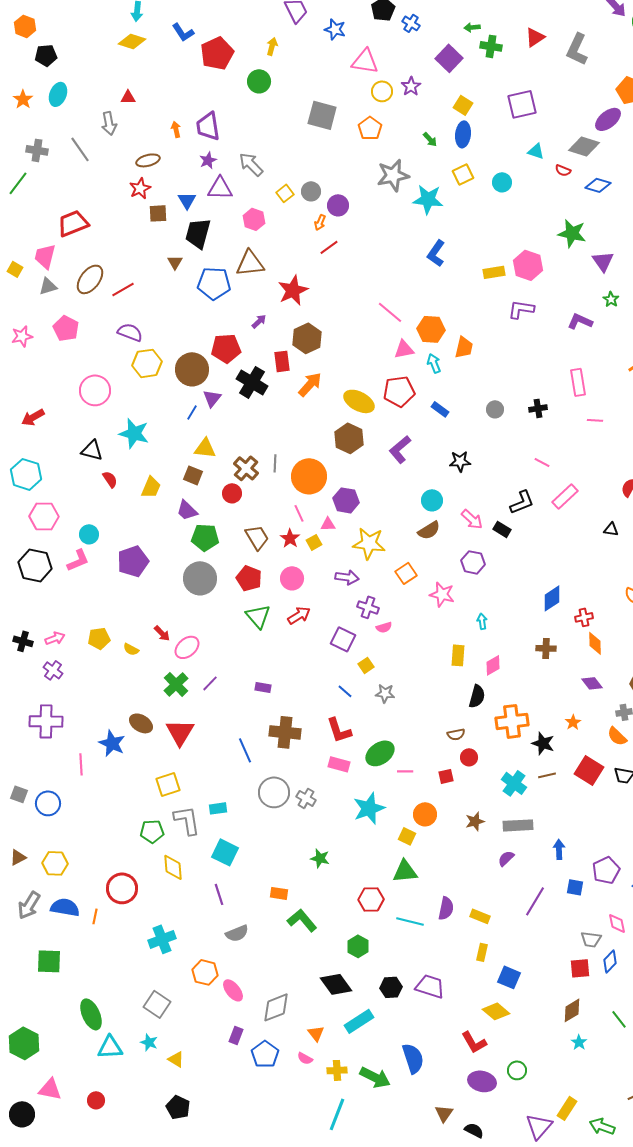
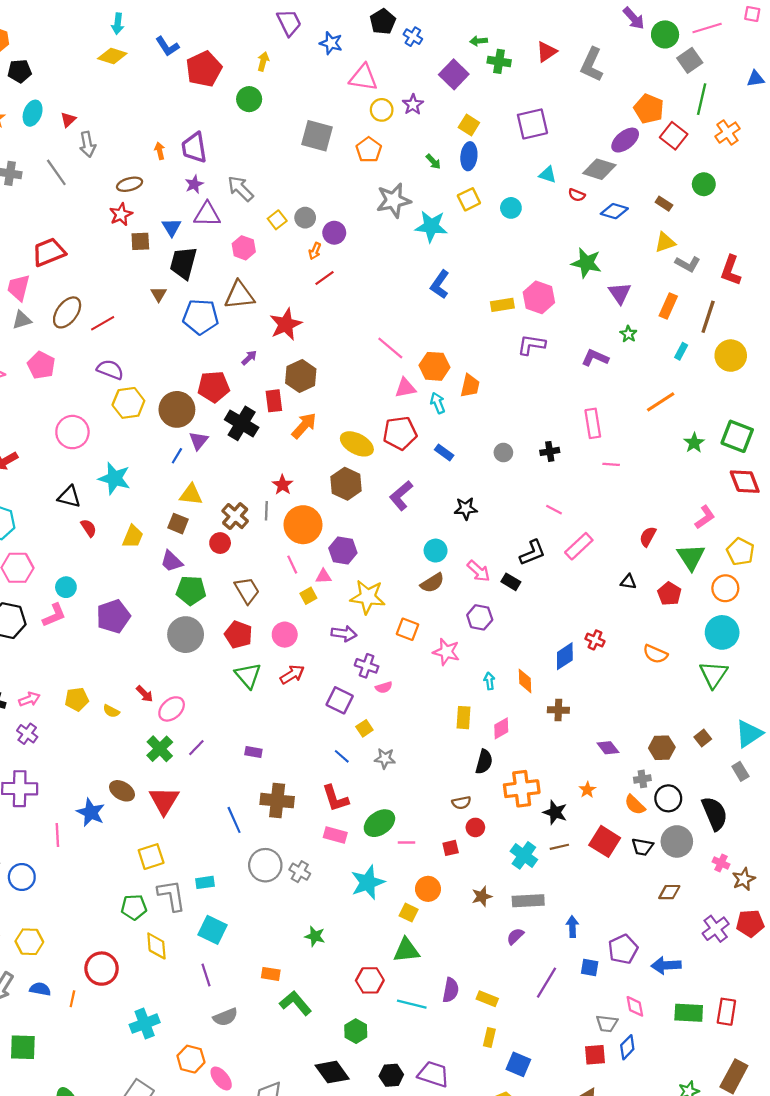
red triangle: (128, 97) -> (68, 120), moved, turned -42
red star: (290, 538) -> (283, 485), moved
orange square: (406, 573) -> (408, 629), turned -35
red cross: (584, 617) -> (595, 640), moved, turned 36
orange diamond: (595, 643) -> (525, 681), moved
blue semicircle: (65, 907) -> (40, 989), size x0.7

